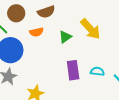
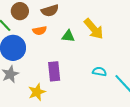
green triangle: (65, 37) -> (68, 36), turned 40
purple rectangle: (73, 70) -> (54, 71), moved

